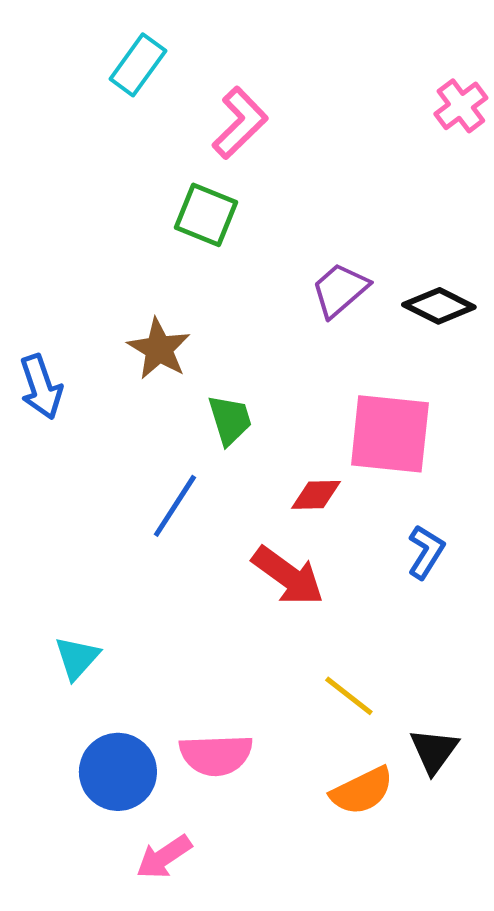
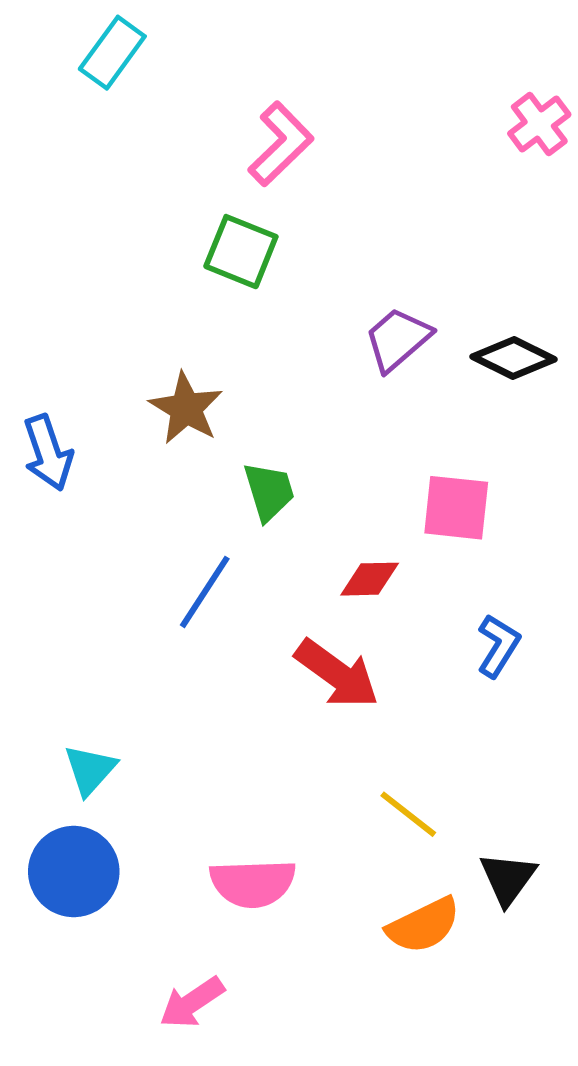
cyan rectangle: (138, 65) -> (112, 53), moved
pink square: (390, 434) -> (456, 508), size x0.7
blue circle: (118, 772) -> (74, 872), moved

